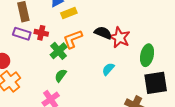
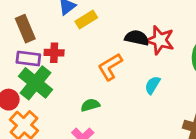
orange L-shape: (73, 39) -> (110, 67), moved
green cross: (59, 51) -> (36, 83), moved, size x1.4
green semicircle: (61, 76) -> (90, 105), turned 48

